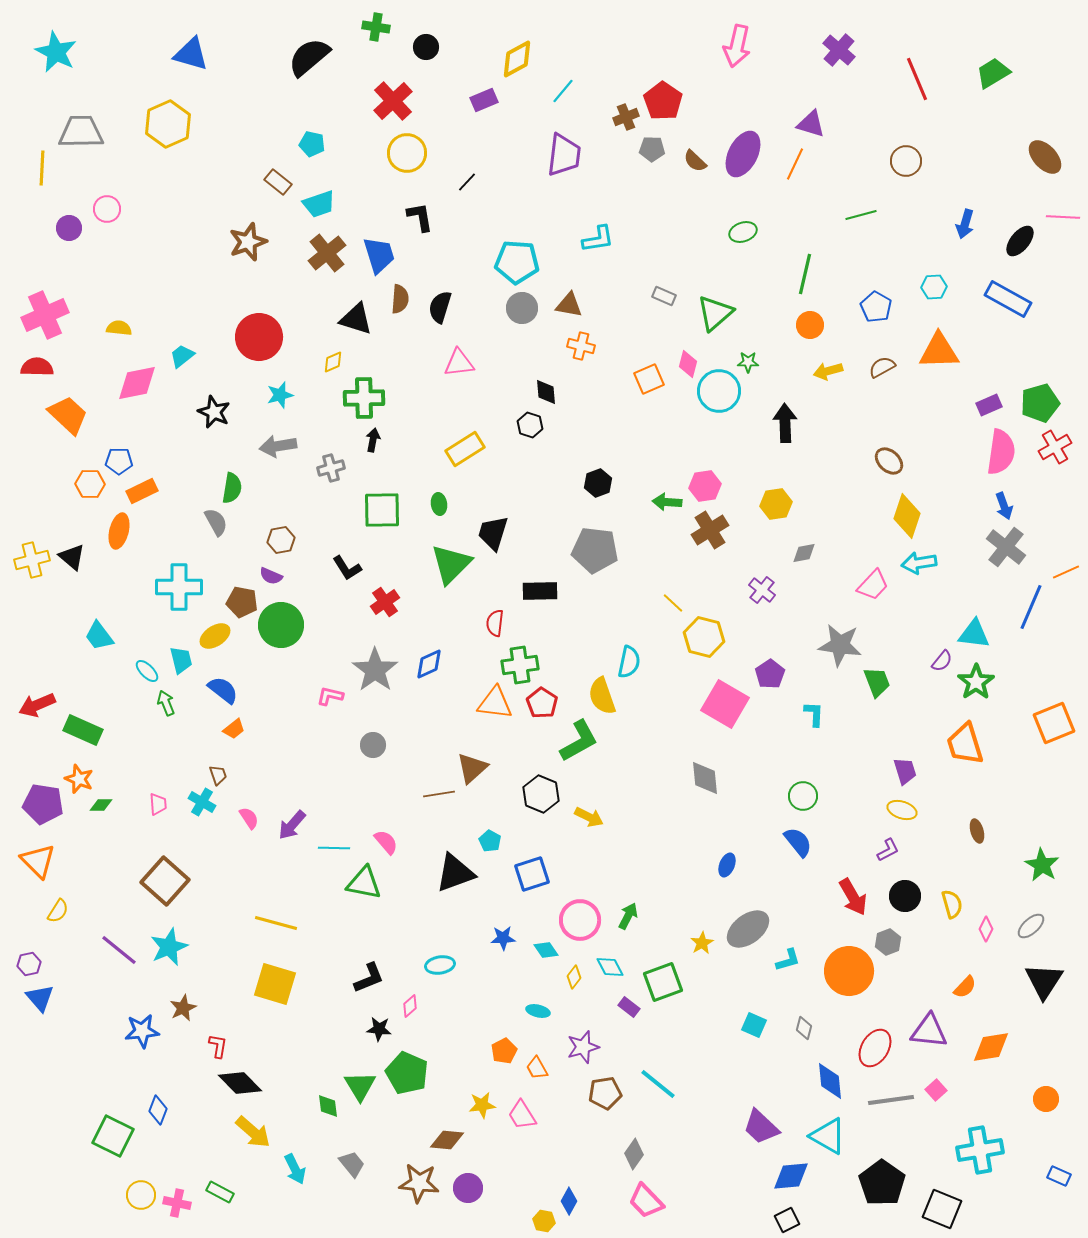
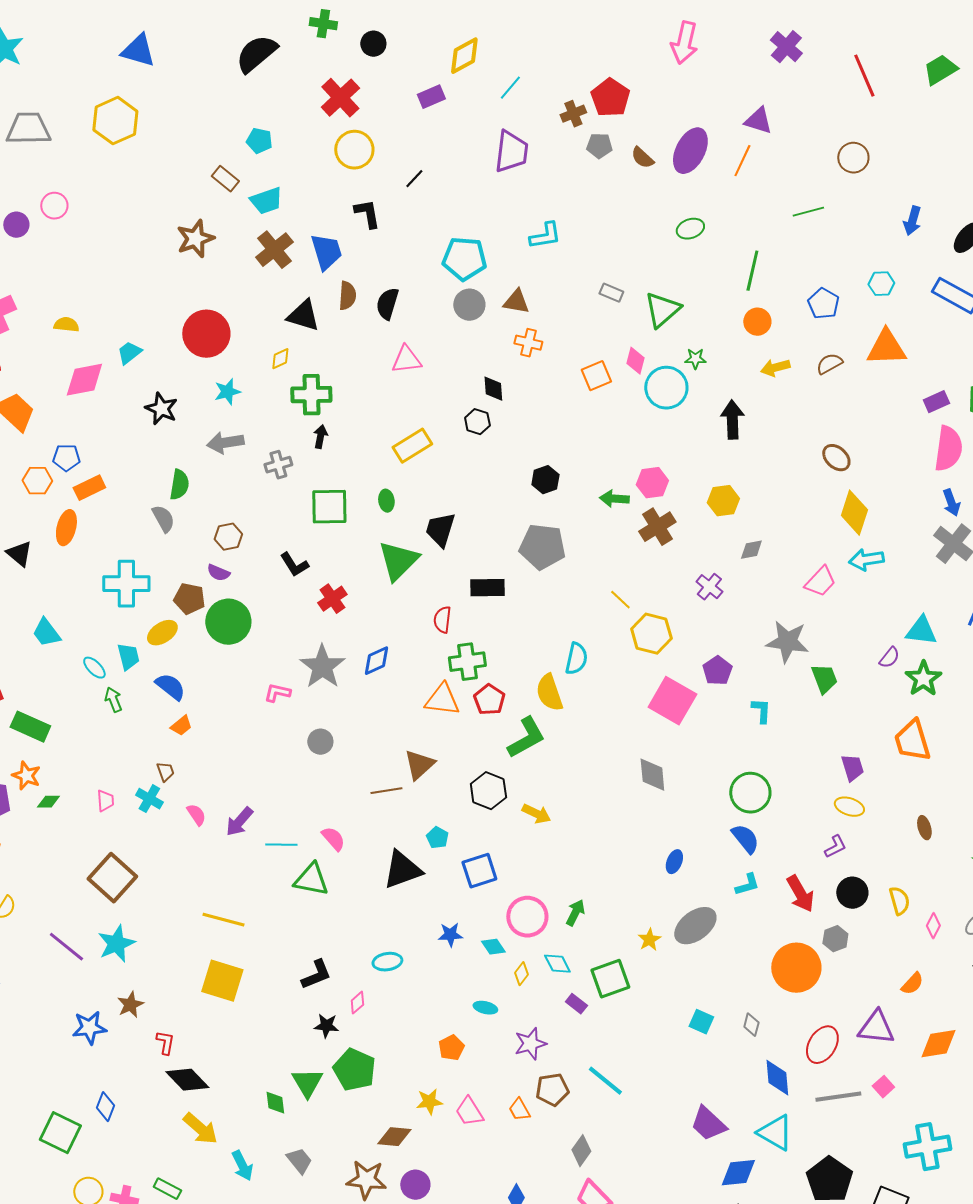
green circle: (803, 796) -> (750, 793), size x1.4
cyan L-shape: (788, 960) -> (747, 885), moved
orange trapezoid: (537, 1068) -> (519, 1110), moved

